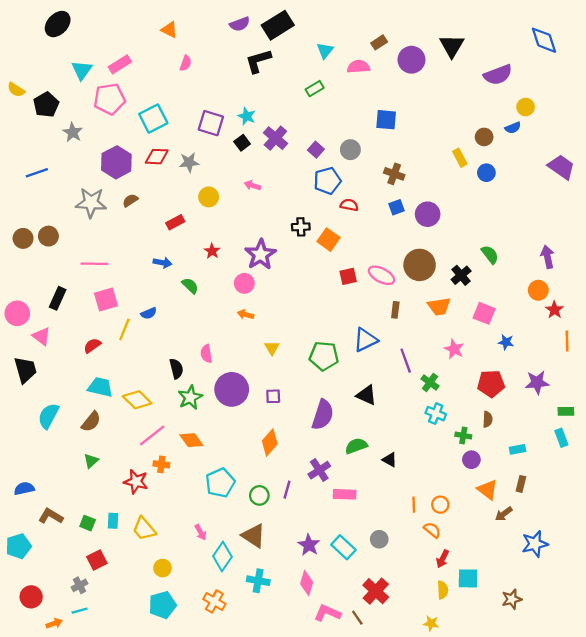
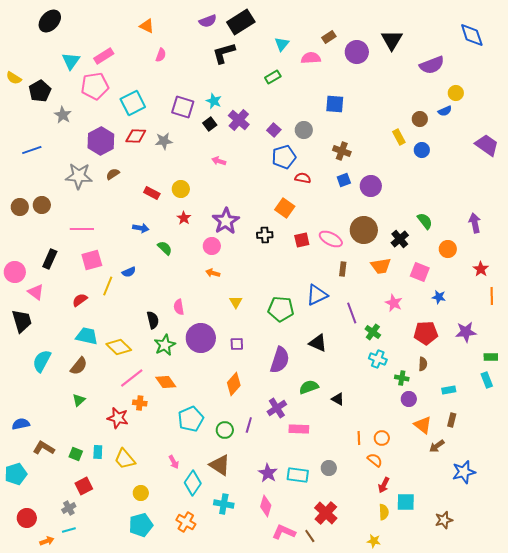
yellow circle: (209, 197) -> (181, 189), moved
red rectangle: (175, 222) -> (152, 193), turned 56
black cross: (301, 227) -> (265, 235), moved
orange circle: (538, 290) -> (448, 249), moved
cyan rectangle: (343, 547) -> (298, 475), turned -35

